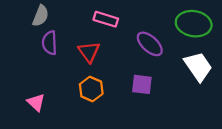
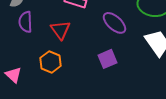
purple square: (142, 84) -> (107, 59), turned -30
orange hexagon: (91, 89) -> (50, 62), moved

